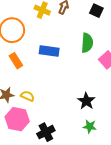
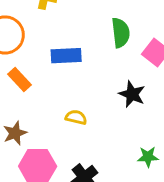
yellow semicircle: (27, 96) -> (76, 117), moved
black star: (86, 101) -> (132, 94), moved

